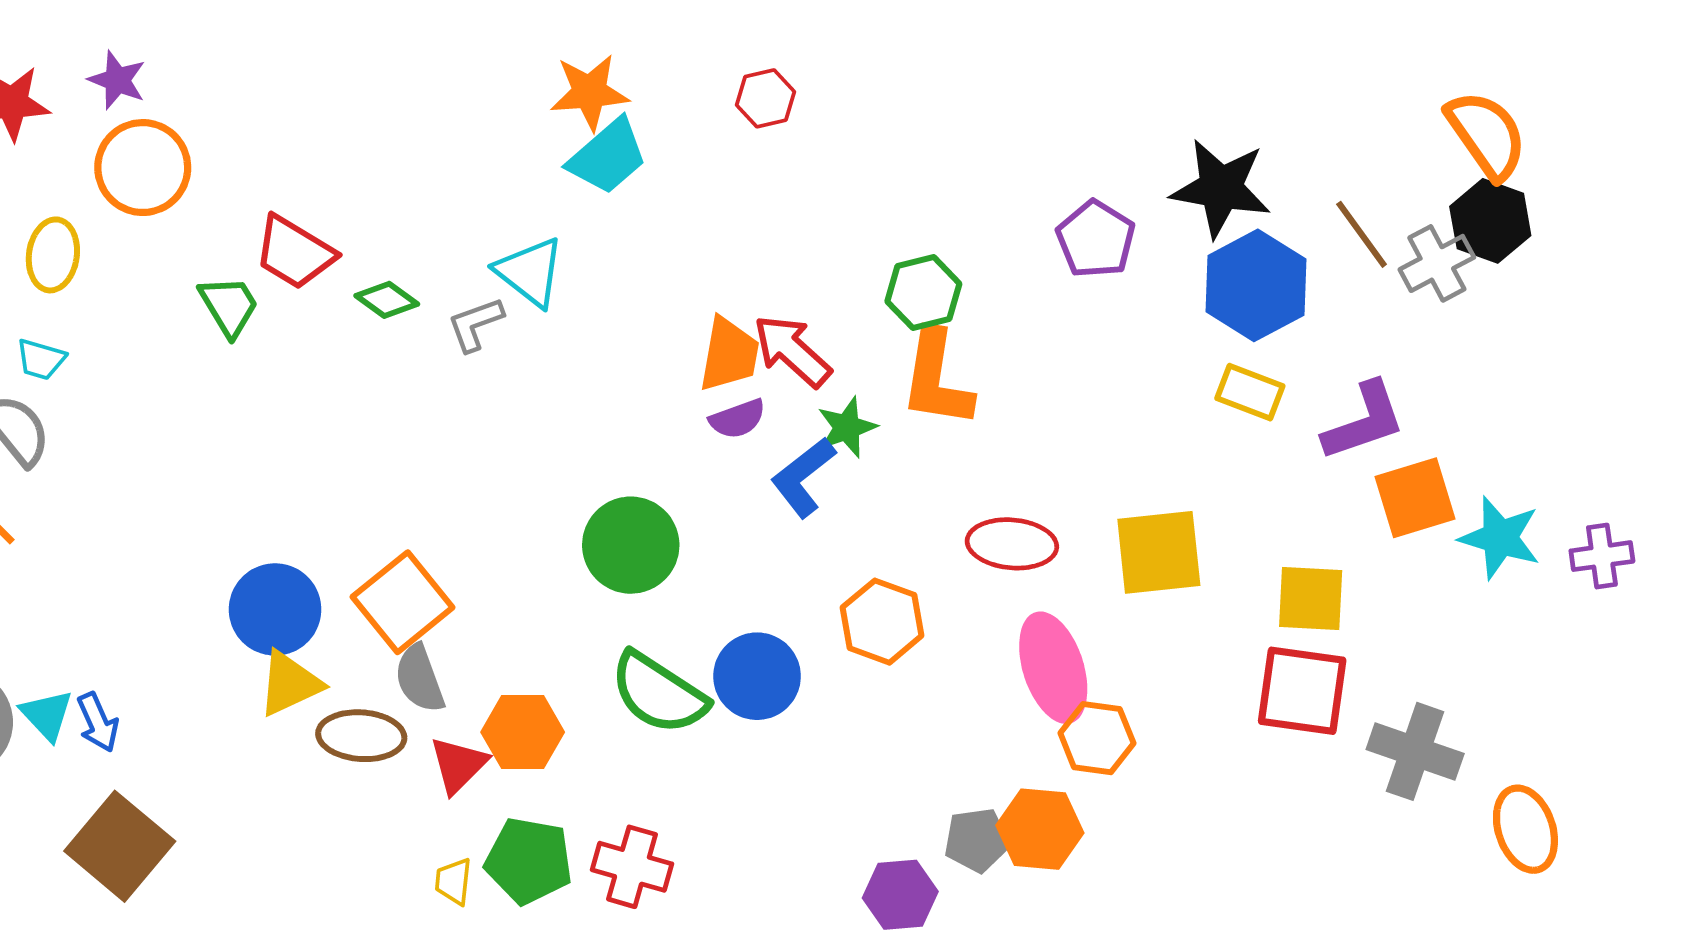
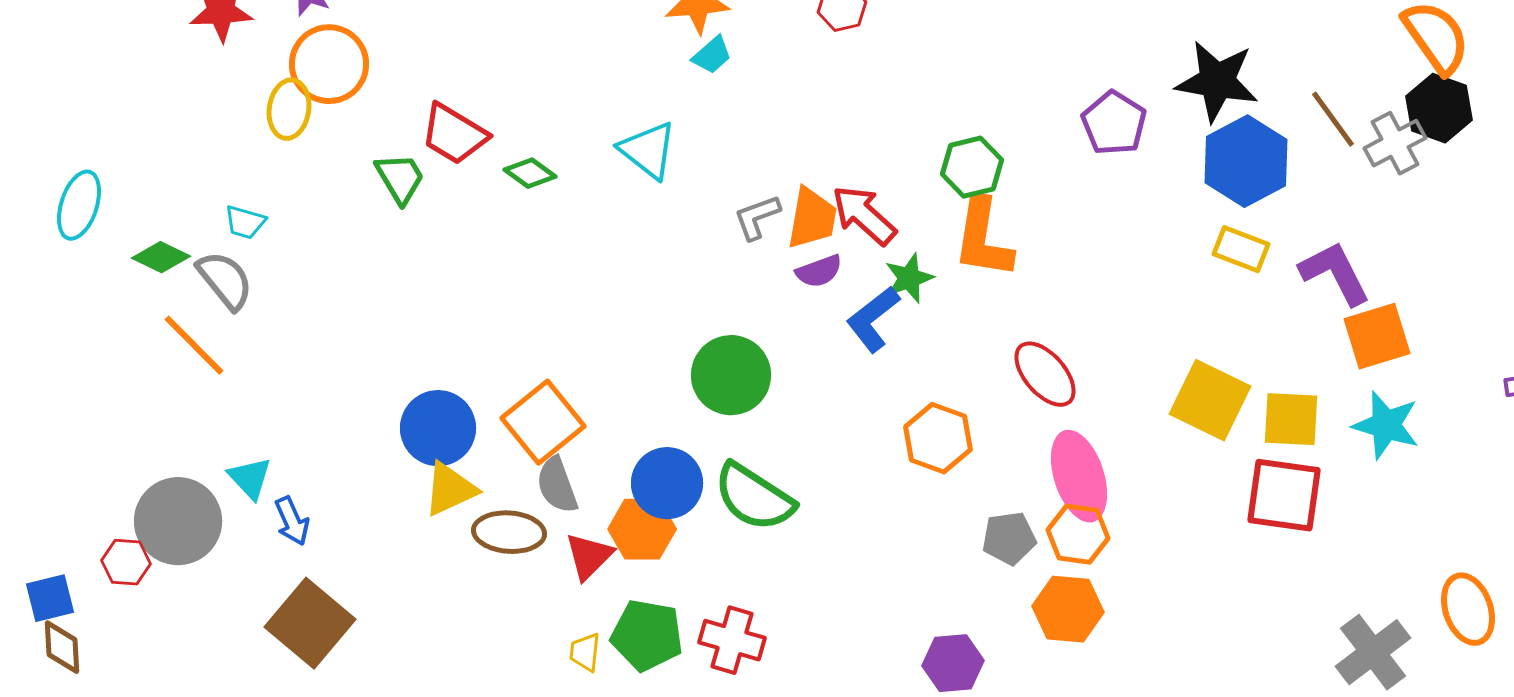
cyan trapezoid: (608, 157) -> (712, 55), size x0.6
yellow ellipse: (53, 255) -> (289, 109), moved
gray L-shape: (475, 324) -> (757, 217), moved
purple L-shape: (1364, 421) -> (1335, 273), turned -98
cyan star: (1500, 538) -> (1386, 425), moved
red ellipse: (1012, 544) -> (1045, 374), turned 44
yellow square: (1159, 552) -> (1210, 400), moved, turned 32
blue circle: (757, 676) -> (667, 483), moved
cyan triangle: (47, 715) -> (250, 478), moved
orange hexagon: (1097, 738) -> (1078, 534), moved
gray cross: (1415, 751) -> (1373, 652), moved, turned 34
gray pentagon: (977, 840) -> (1009, 538), moved

